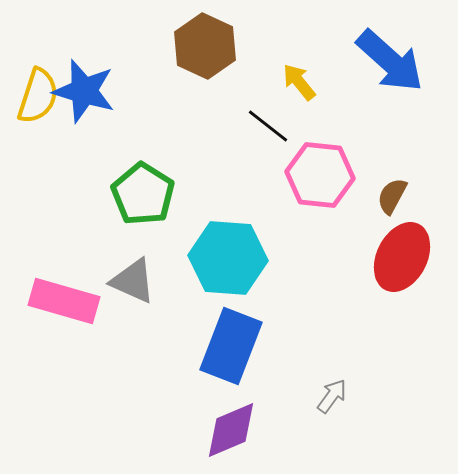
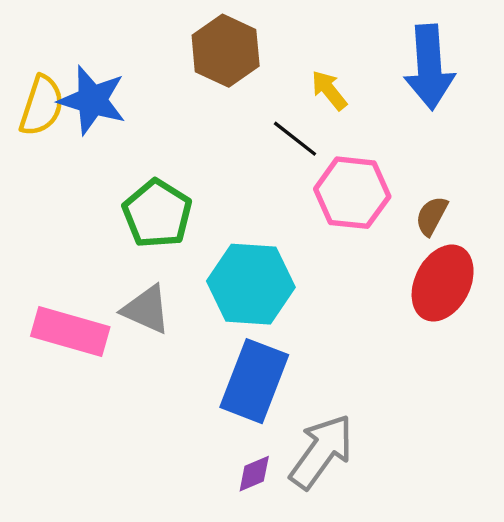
blue arrow: (390, 61) -> (429, 67), turned 44
gray arrow: (332, 396) -> (321, 452), moved, size x2.0
purple diamond: (231, 430) -> (254, 474), size x0.6

